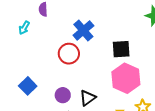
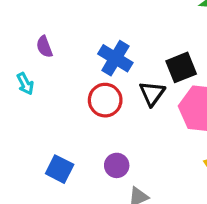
cyan arrow: (24, 28) -> (25, 84), turned -40
black triangle: (88, 98) -> (152, 93), moved

